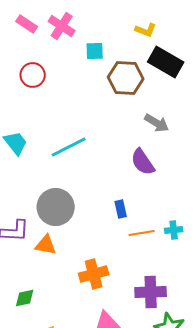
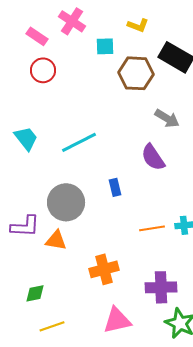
pink rectangle: (27, 24) -> (37, 36), moved
yellow L-shape: (146, 30) -> (138, 25), moved
blue rectangle: (121, 209) -> (115, 187), moved

